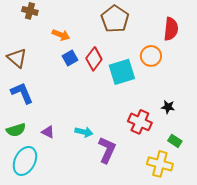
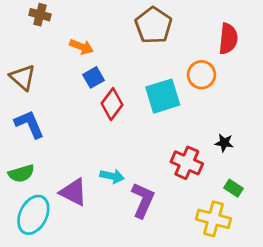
red diamond: (94, 59) -> (112, 104), moved
purple triangle: (48, 132) -> (73, 192), moved, size x1.6

